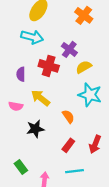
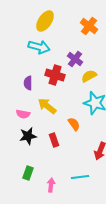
black star: (35, 129) -> (28, 136), moved
red rectangle: (68, 145) -> (54, 140), moved, turned -56
green rectangle: (21, 167) -> (28, 173), turned 56

